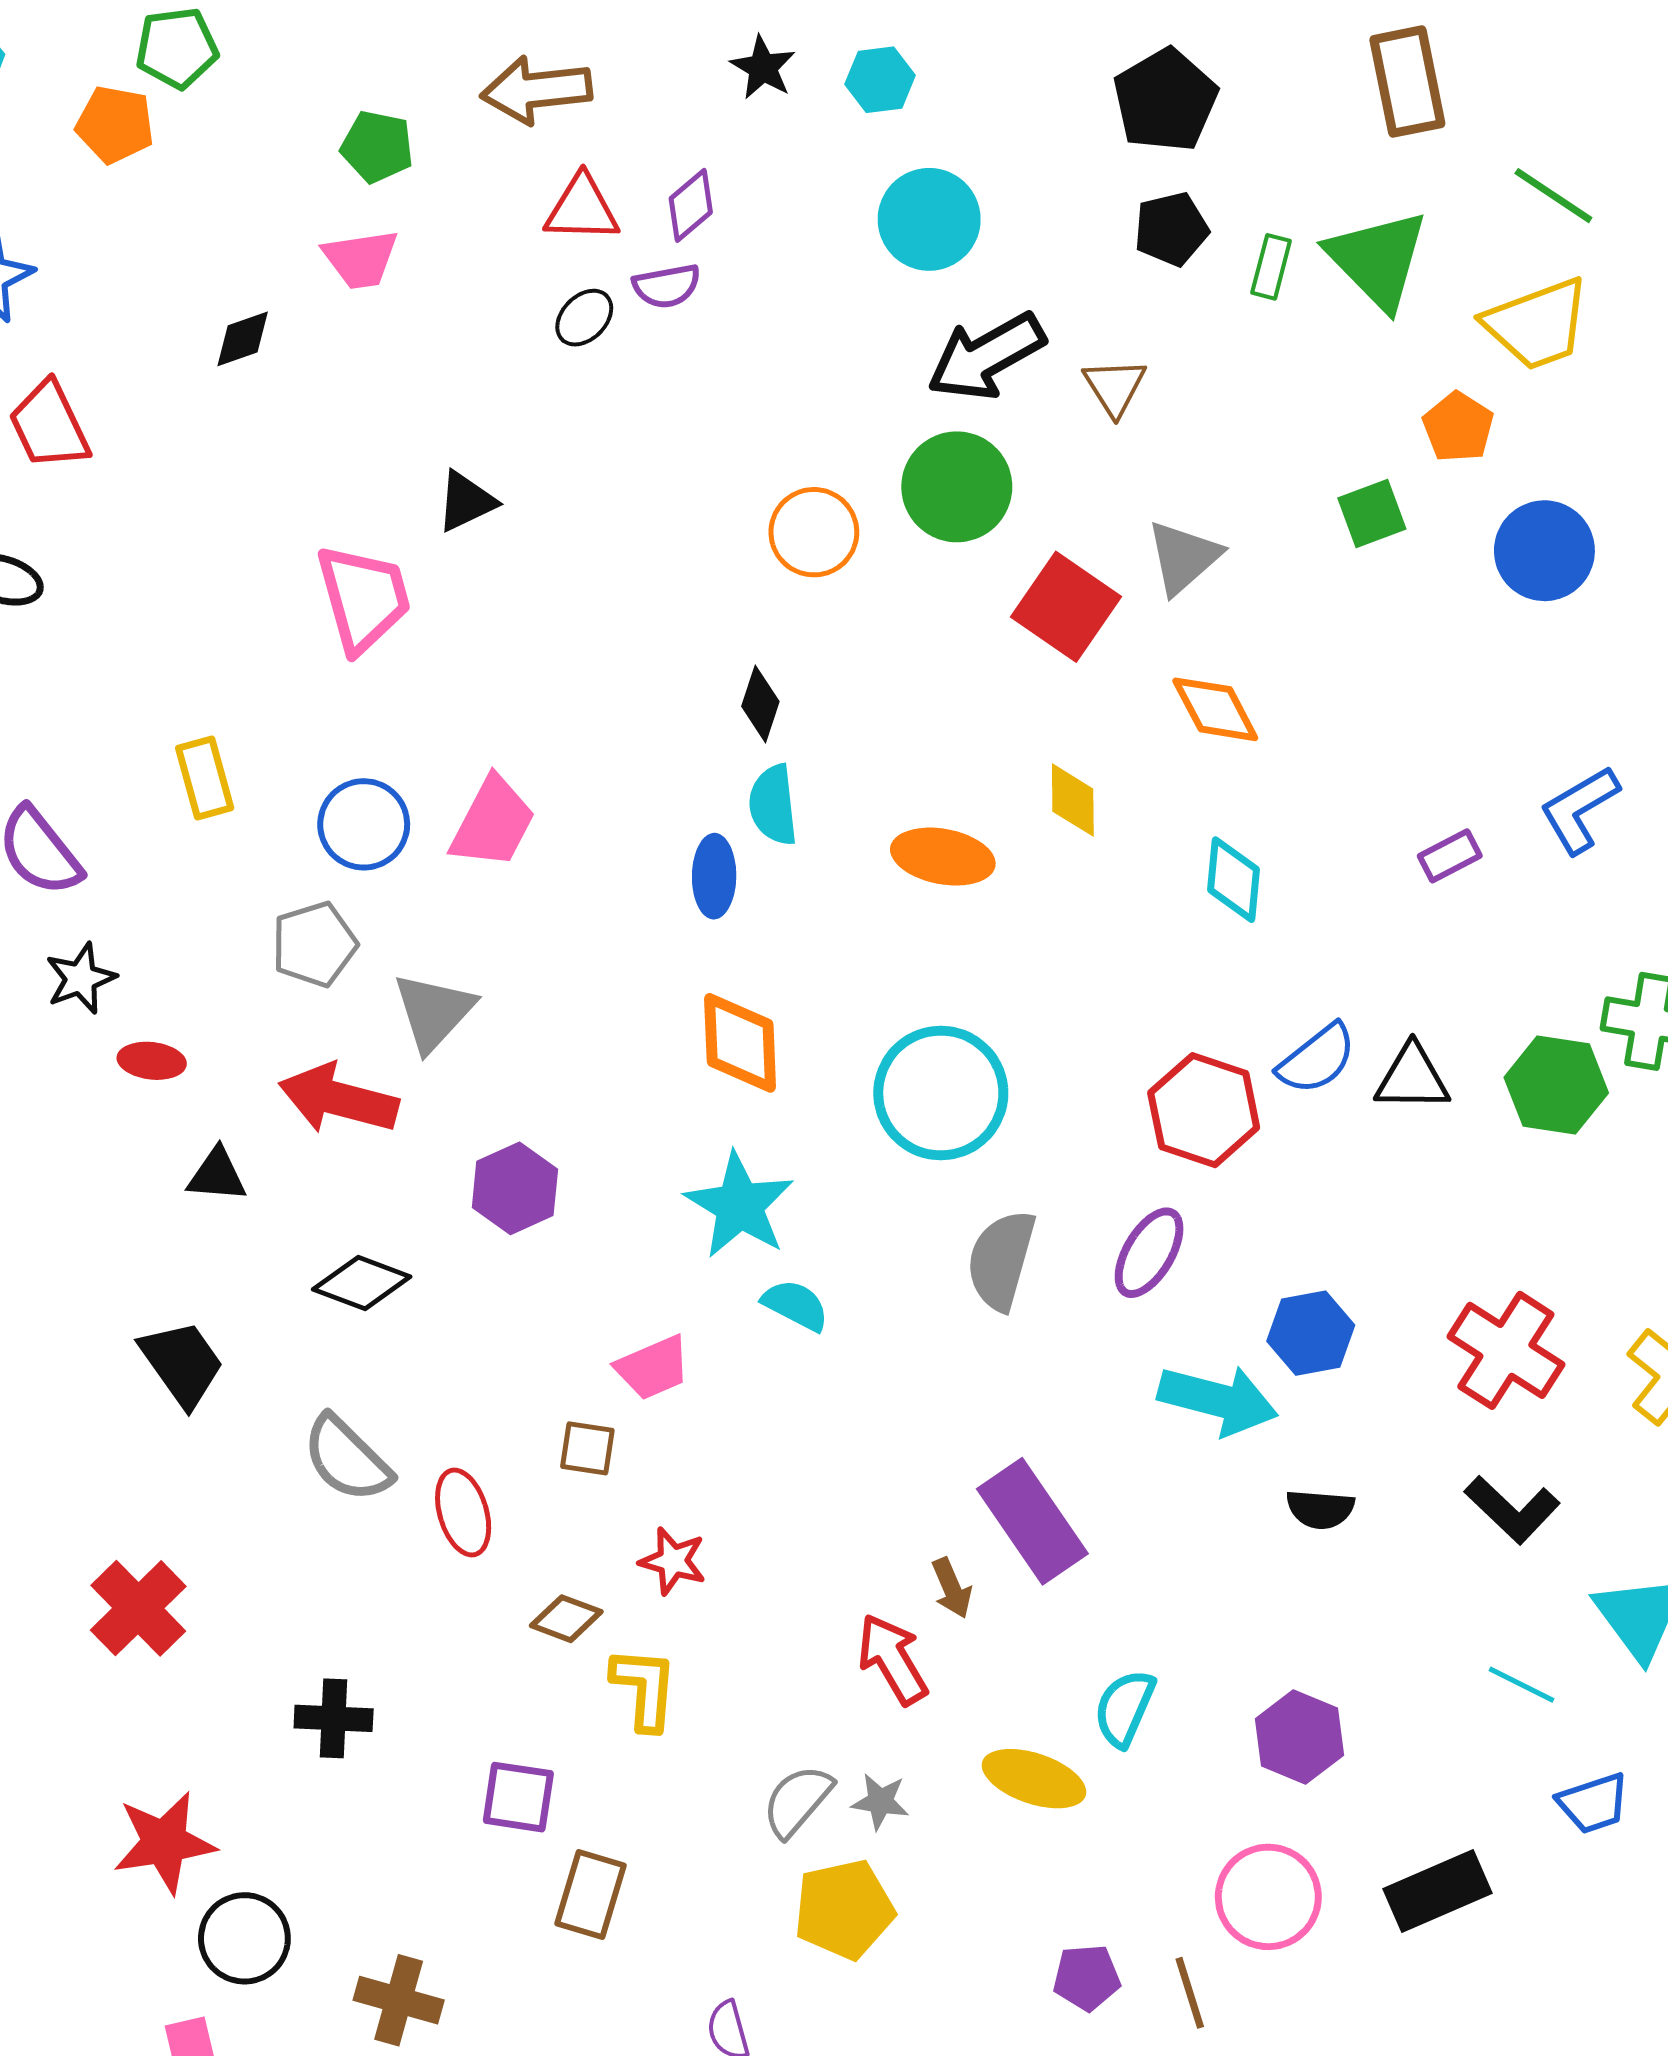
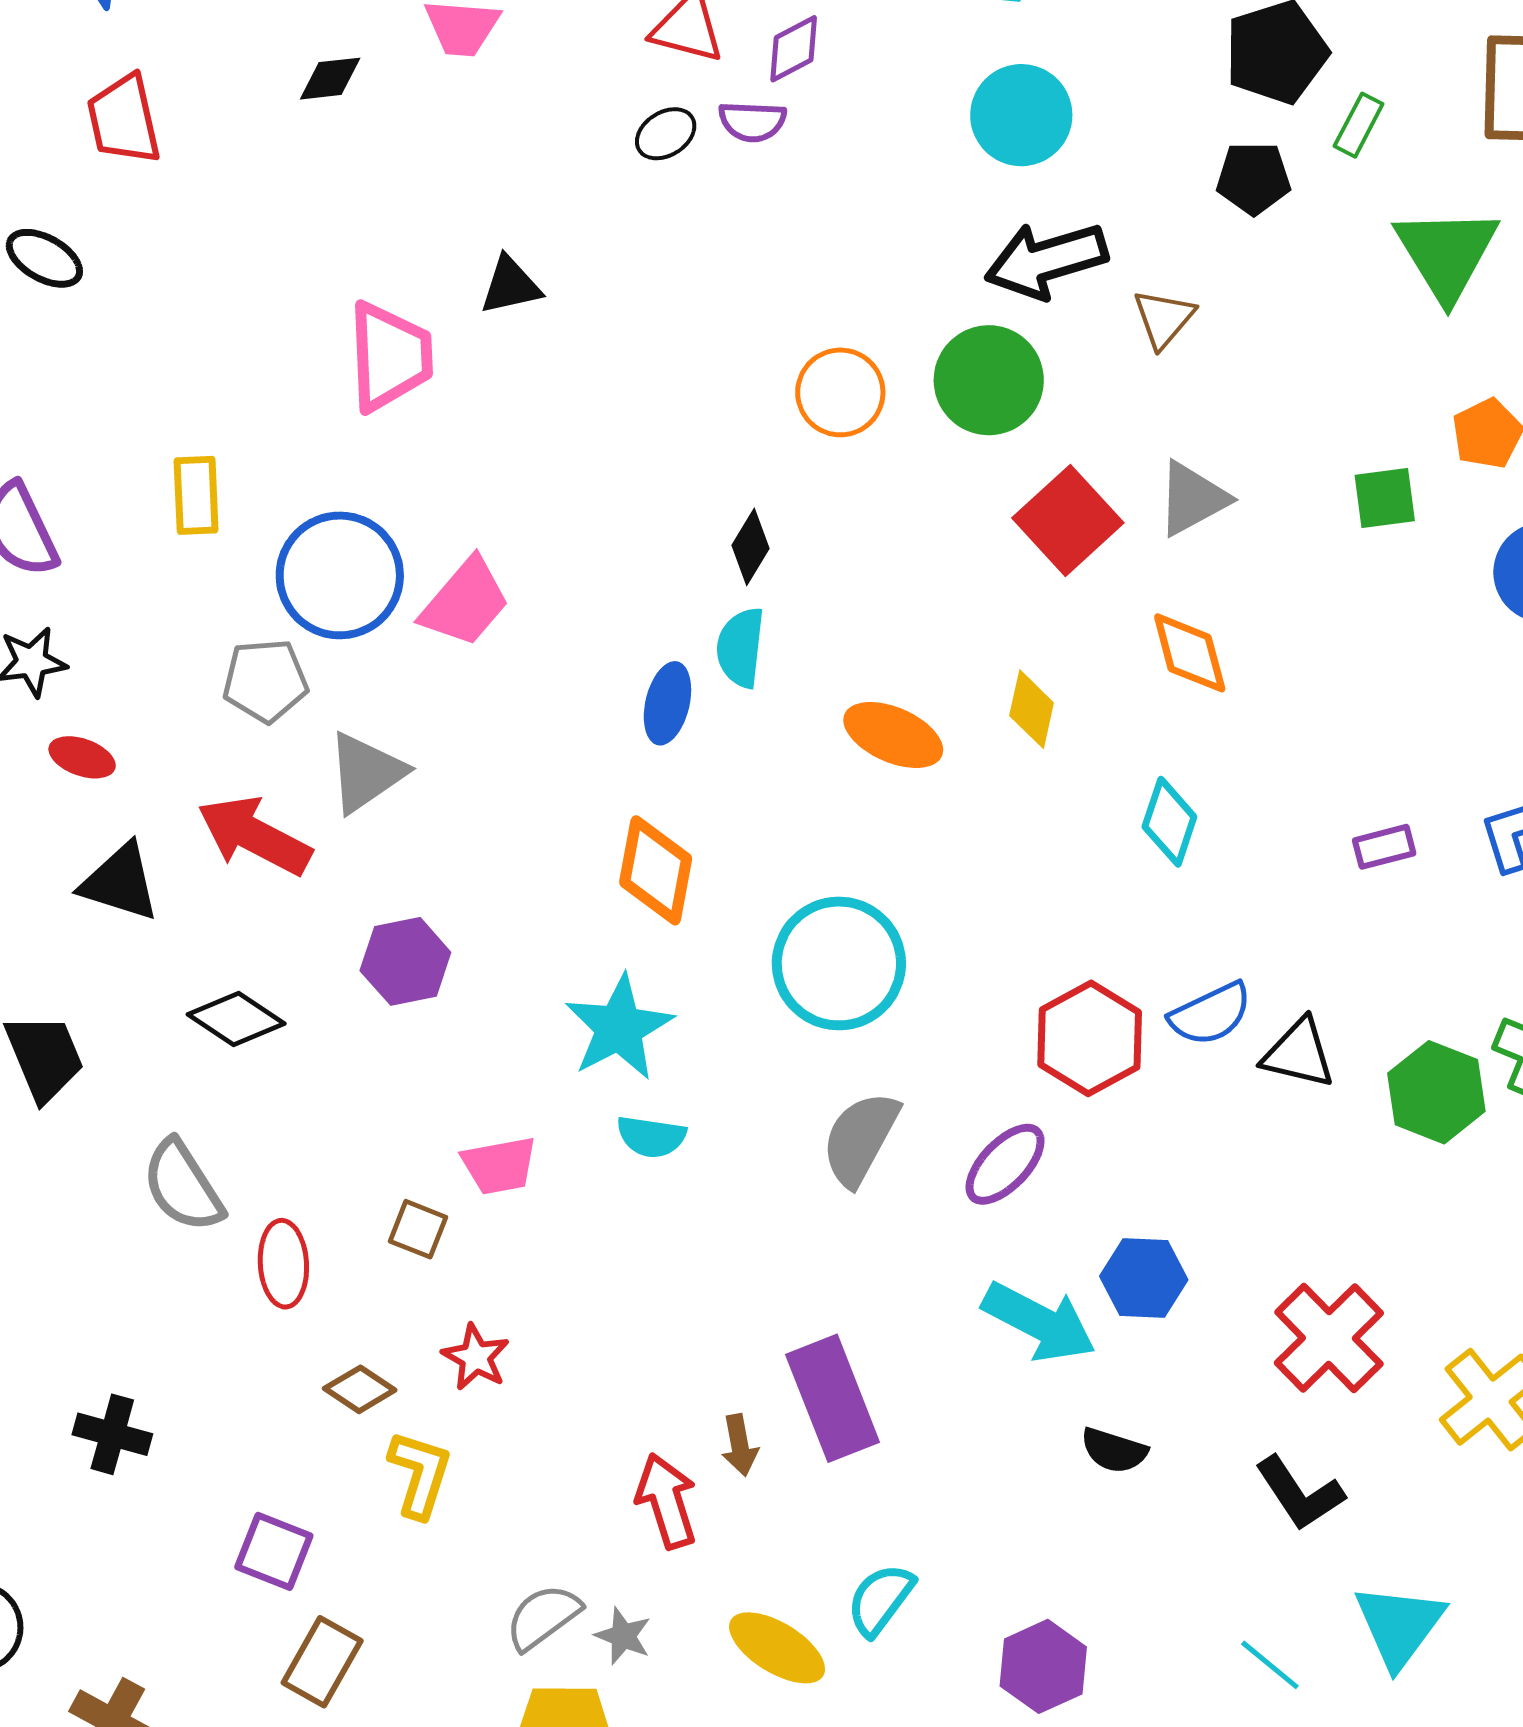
green rectangle: (1271, 267) -> (1359, 125), moved
blue circle: (364, 824) -> (340, 575), size x1.4
black triangle: (217, 1175) -> (120, 882), size x1.4
cyan semicircle: (796, 1305) -> (651, 1137), turned 148

